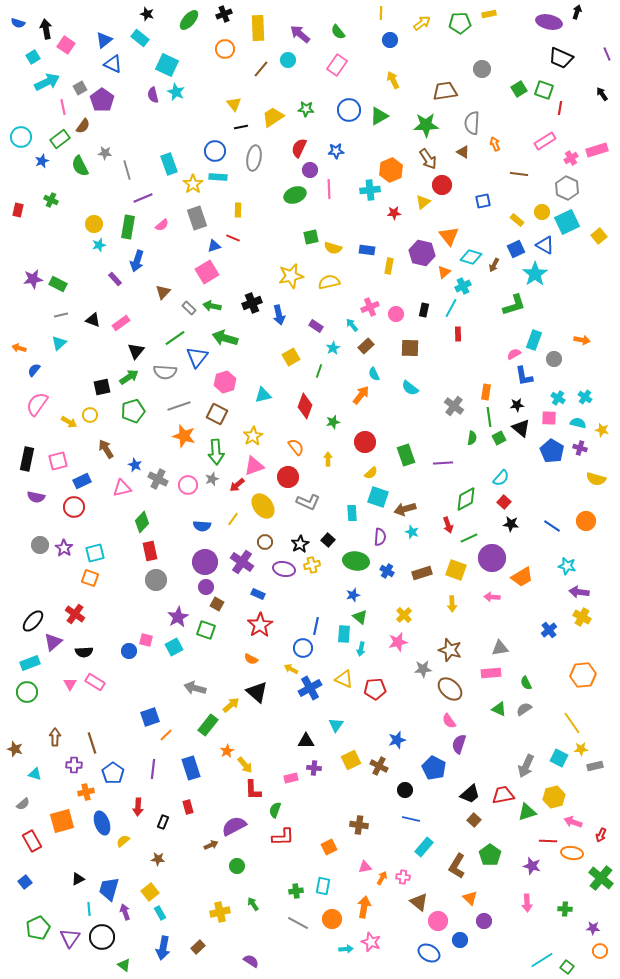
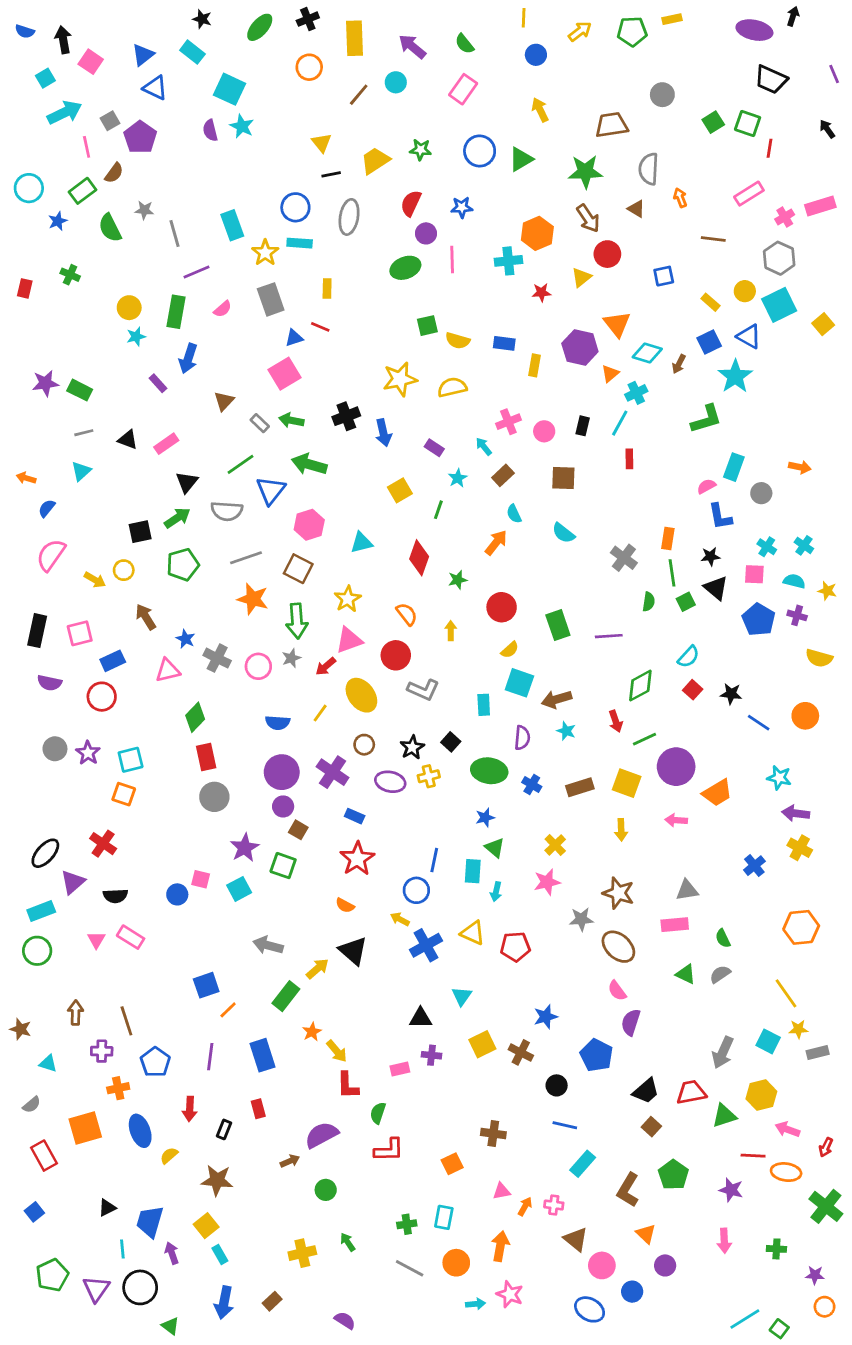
black star: (511, 524) -> (731, 694), moved
brown star: (158, 859) -> (217, 1180), size x1.6

